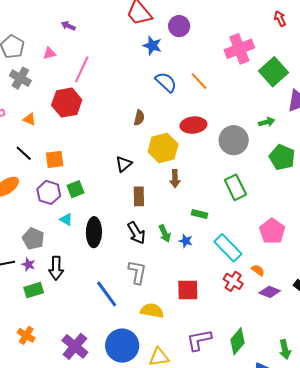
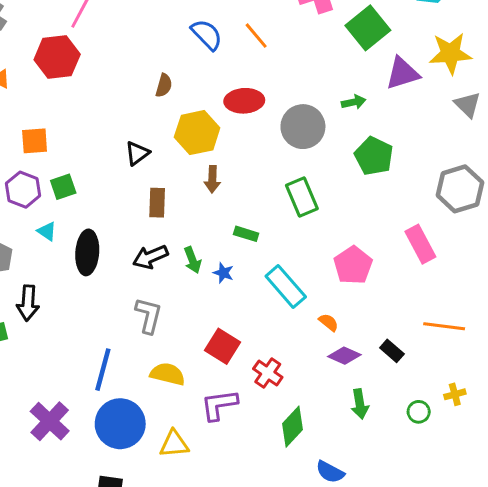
black arrow: (136, 233) -> (150, 257), turned 95
red cross: (233, 281) -> (268, 373), moved
red square: (188, 290) -> (223, 346), turned 30
blue line: (107, 294) -> (103, 370), moved, turned 48
purple L-shape: (199, 340) -> (219, 405), moved
green arrow: (285, 349) -> (360, 404), moved

